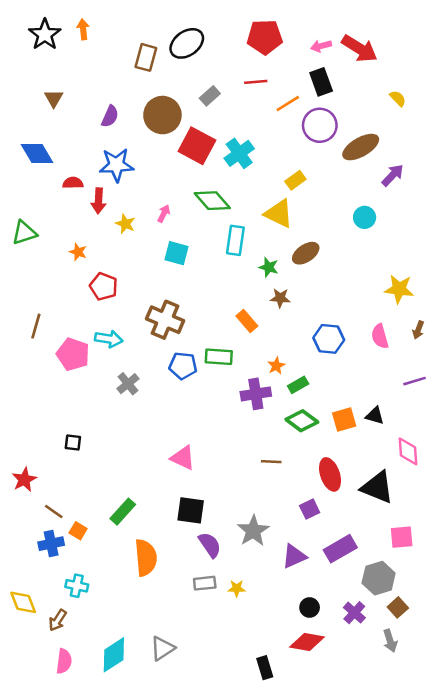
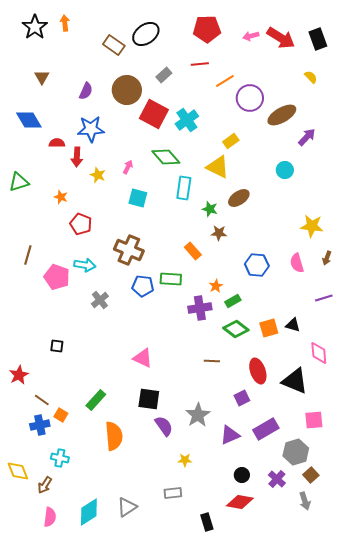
brown rectangle: (146, 57) -> (114, 45), turned -70
black rectangle: (321, 82) -> (318, 39), moved
gray rectangle: (205, 583) -> (173, 493), moved

